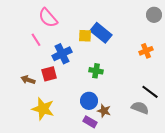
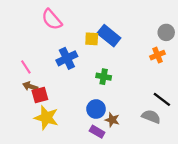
gray circle: (154, 15) -> (166, 32), moved
pink line: (36, 40) -> (26, 67), moved
red square: (49, 74) -> (40, 95), moved

